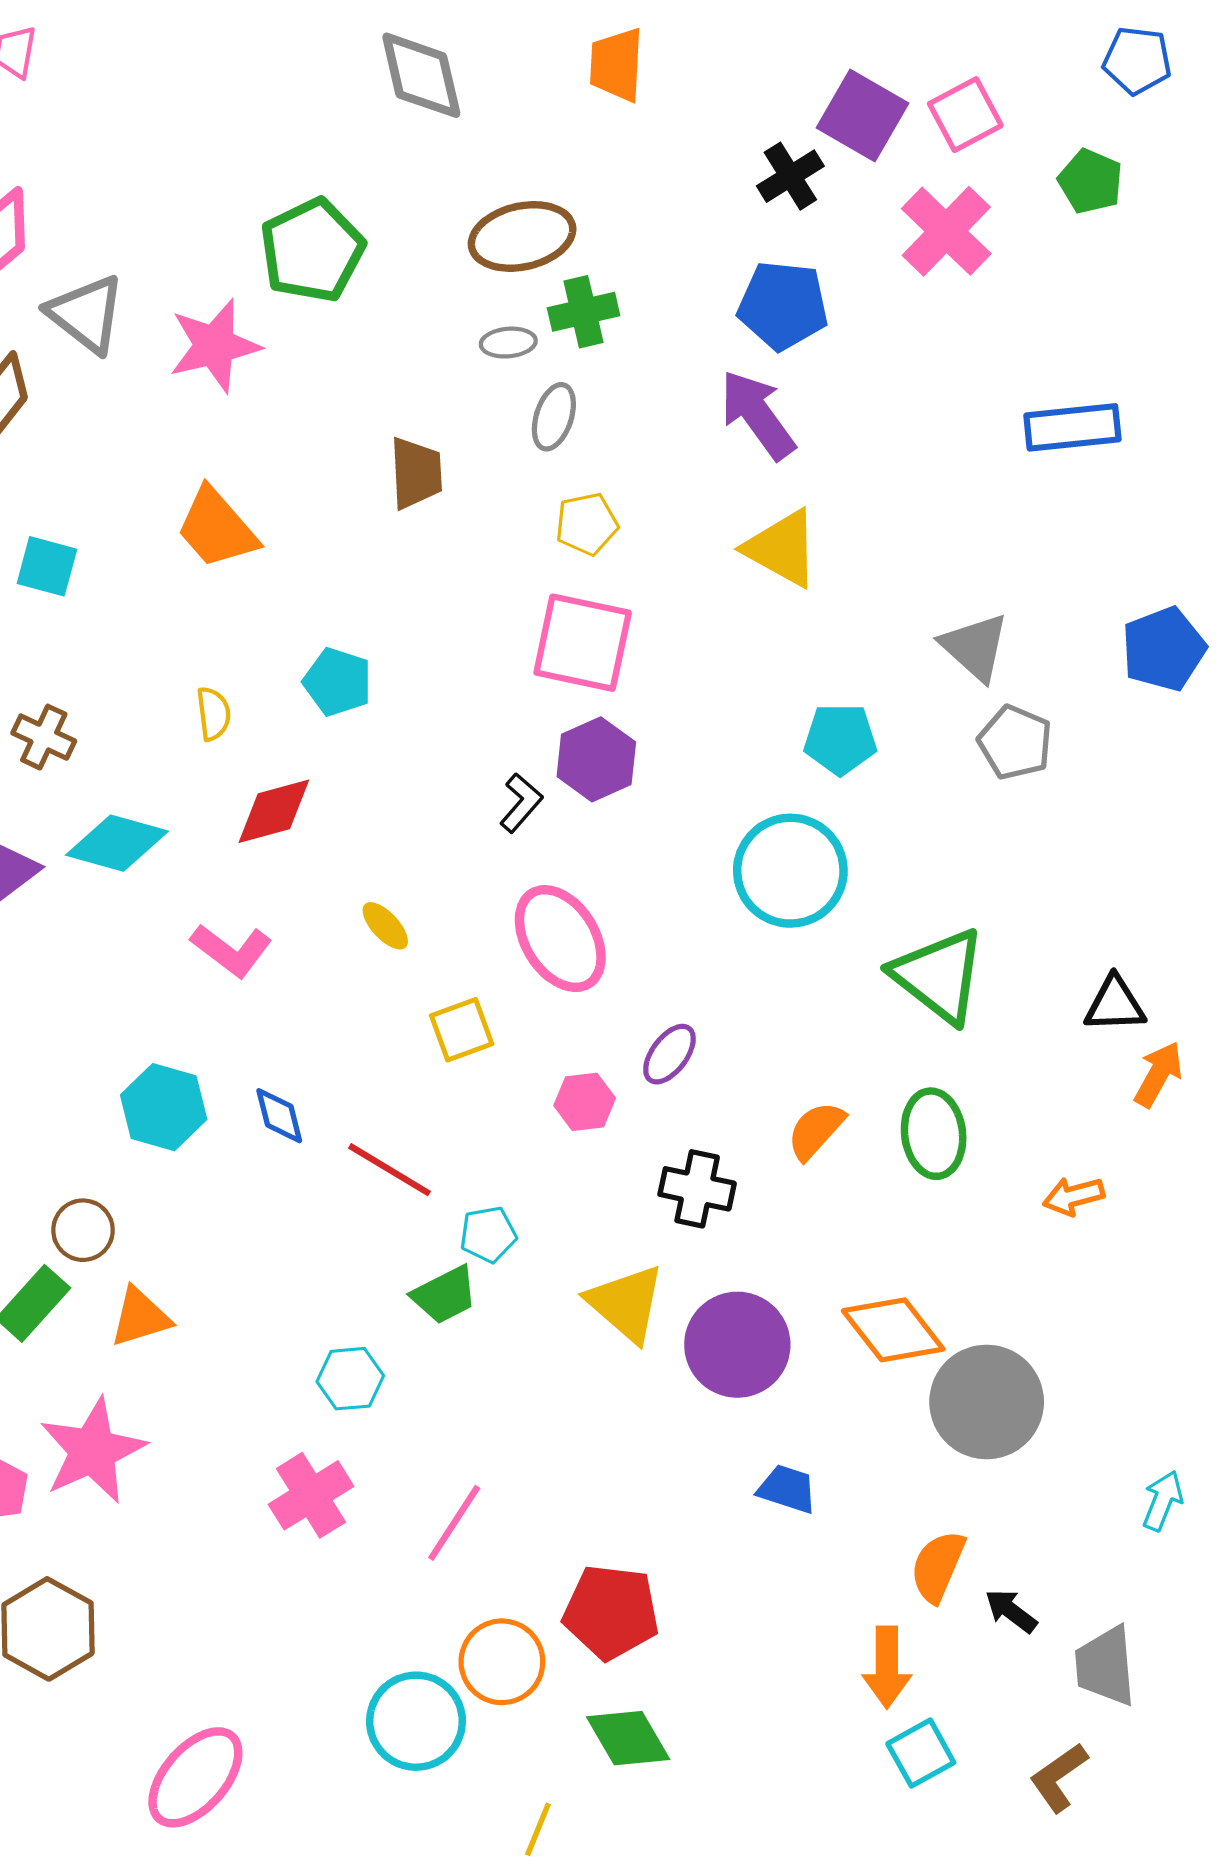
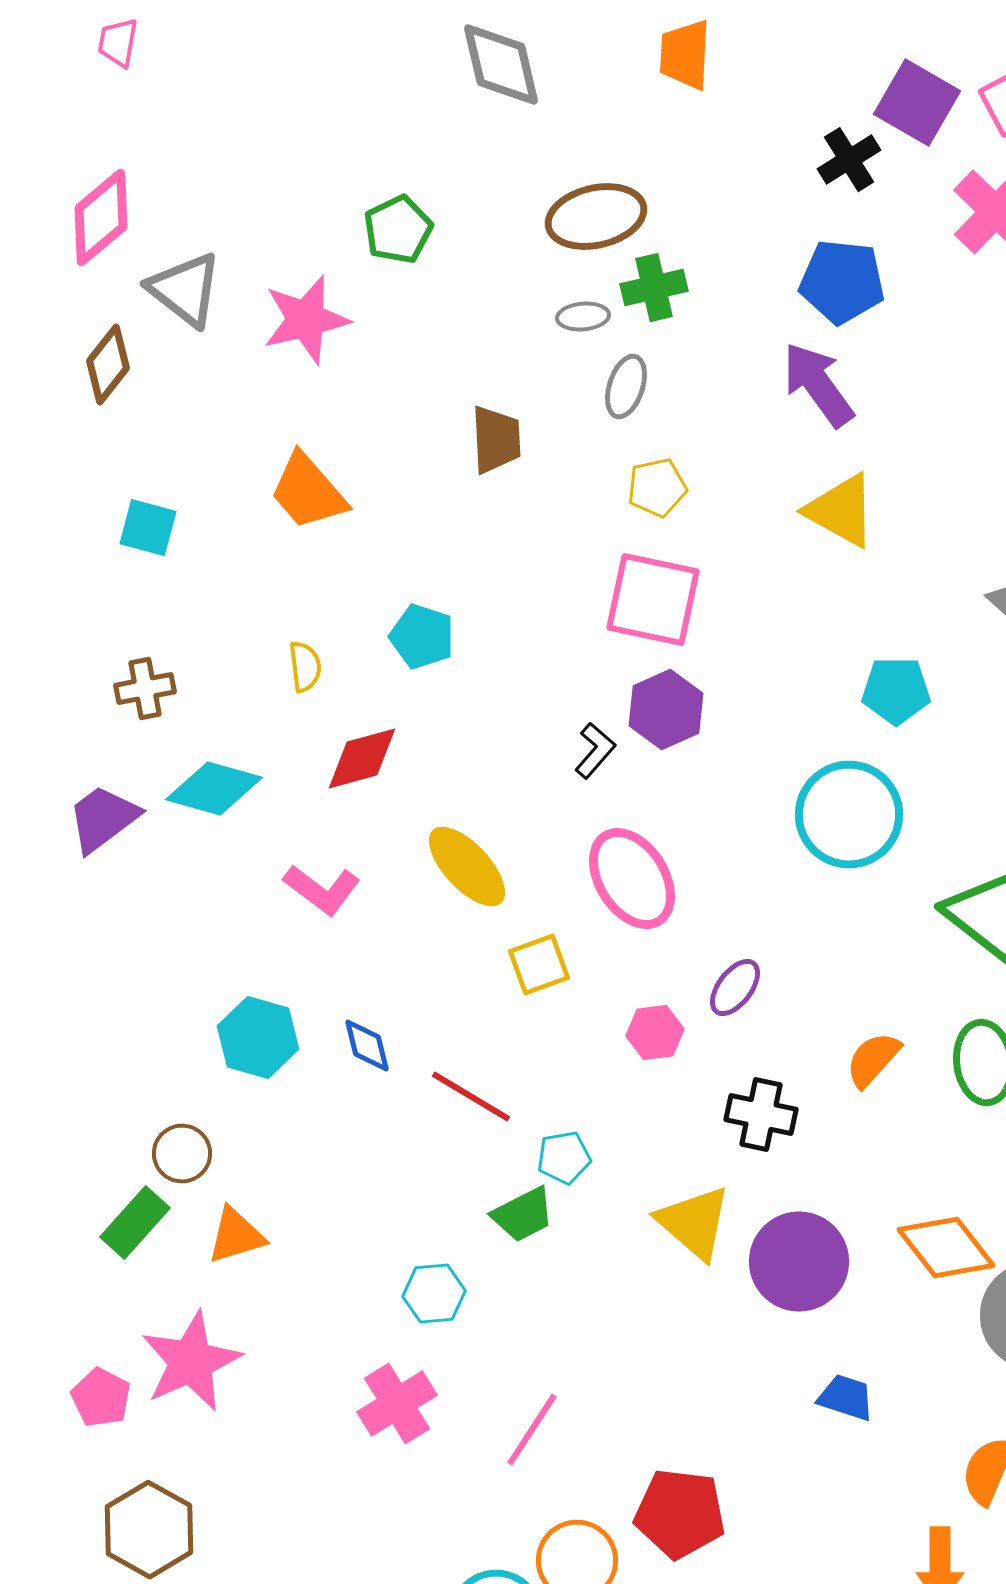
green pentagon: (312, 250) -> (398, 230), size x0.7
brown cross: (44, 737) -> (145, 689), turned -36
yellow ellipse: (385, 926) -> (467, 867), size x1.8

